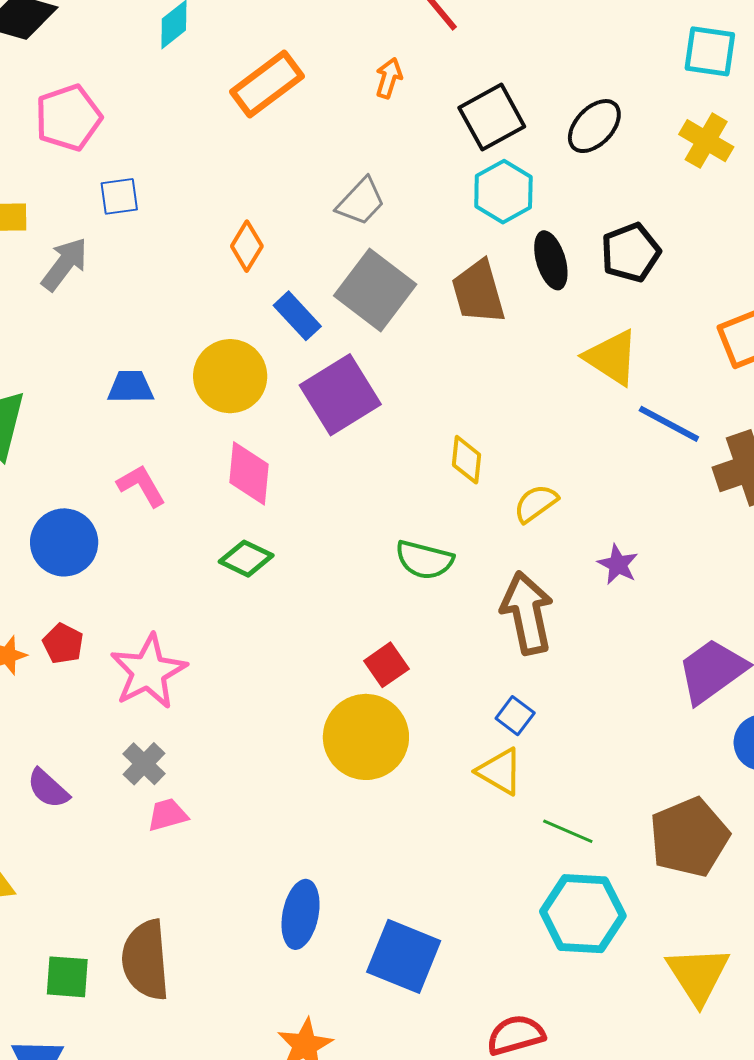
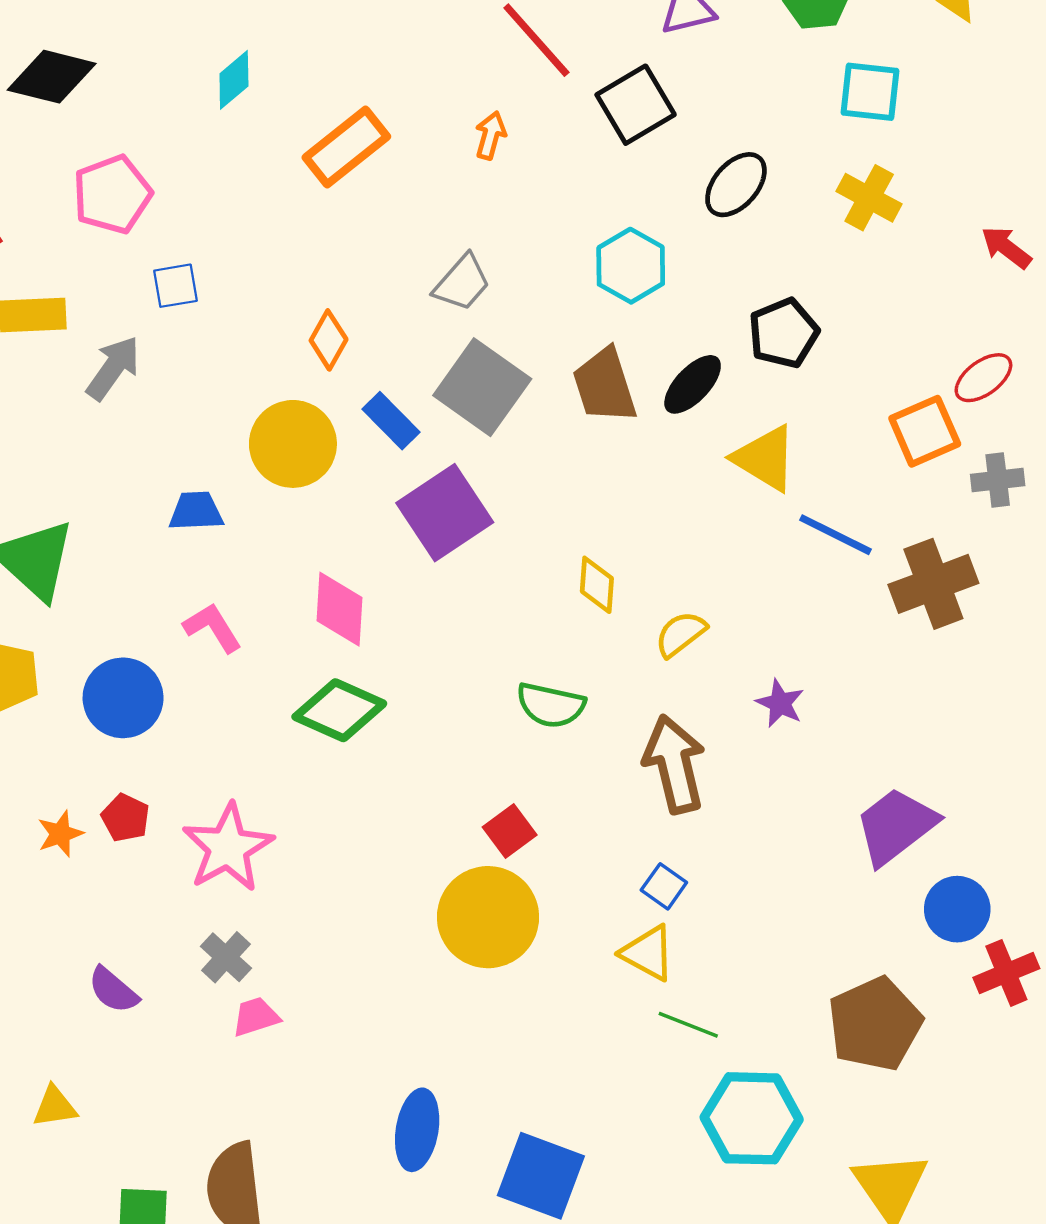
black square: (492, 117) -> (636, 105), moved
black ellipse: (551, 260) -> (693, 384), moved, turned 62
yellow circle: (230, 376) -> (293, 444), moved
green diamond: (246, 559) -> (339, 710), size x1.4
green line: (568, 831) -> (688, 1025), moved

